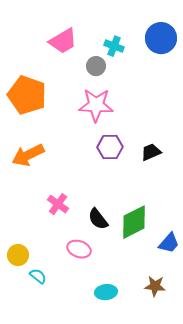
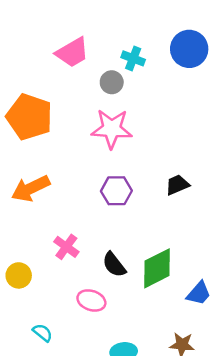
purple hexagon: (110, 147) -> (116, 191), moved
yellow circle: (18, 255) -> (19, 275), moved

